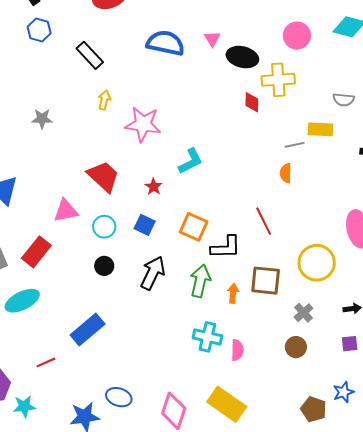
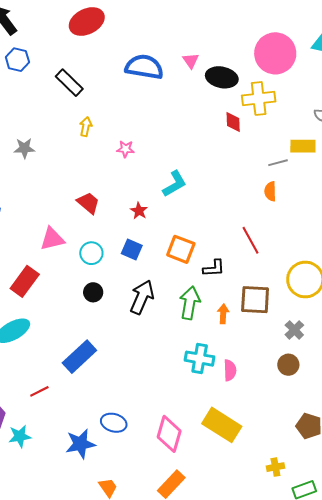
pink circle: (297, 36) -> (275, 53), size x1.5
pink star: (143, 124) -> (125, 149), size x0.5
red trapezoid: (103, 176) -> (88, 203), size x0.7
black L-shape: (226, 247) -> (214, 268), size x0.7

